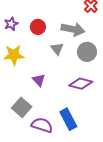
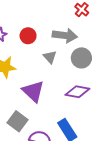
purple triangle: (39, 80) -> (33, 91), size x1.6

